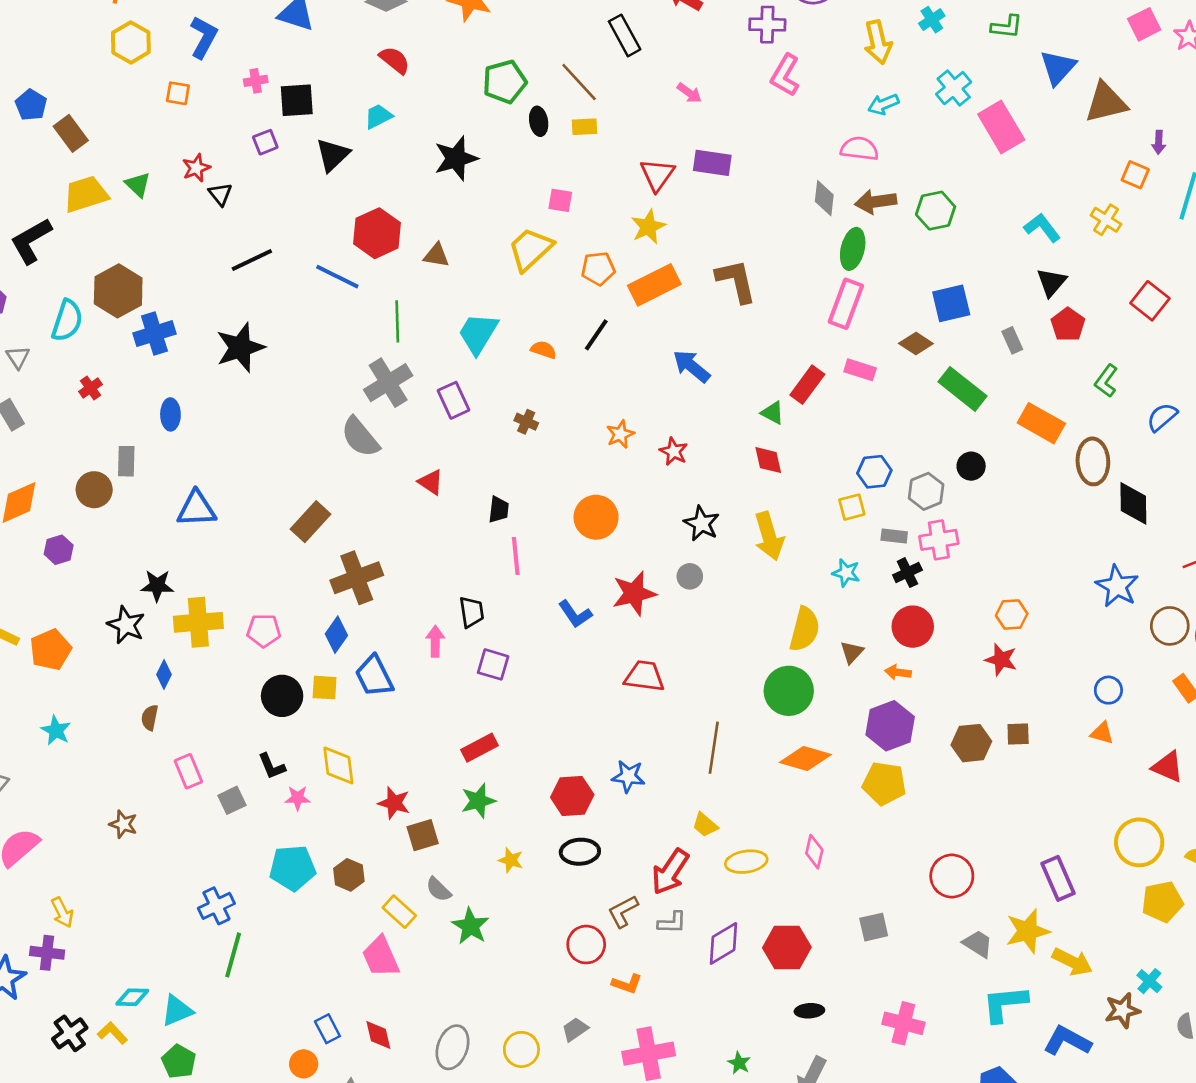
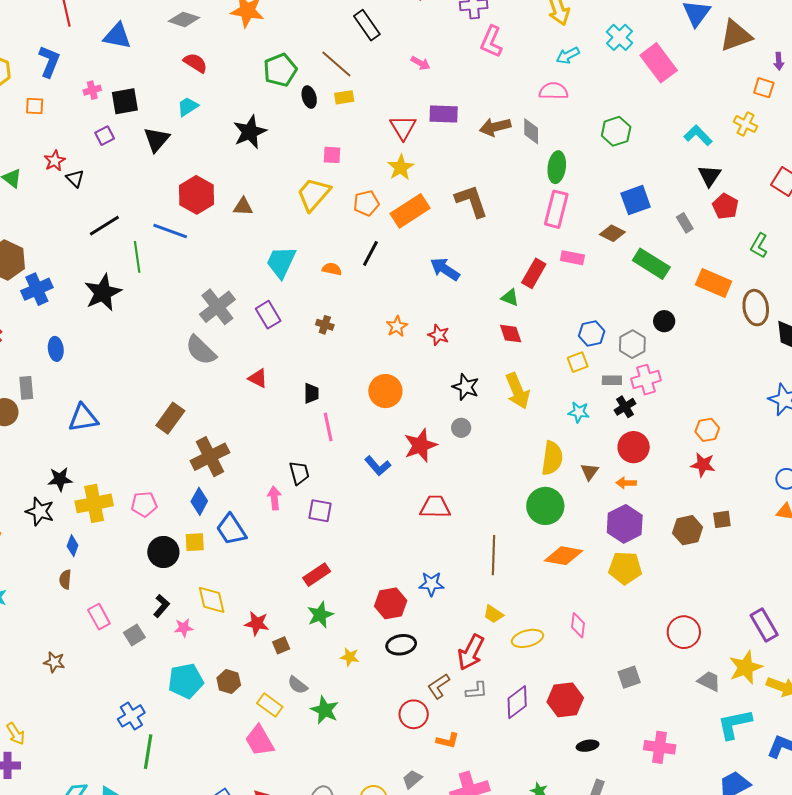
brown arrow: (876, 202) -> (495, 127), moved
green line: (397, 321) -> (137, 257), moved
black L-shape: (272, 766) -> (161, 606), turned -110
brown square: (423, 835) -> (281, 645), size x0.7

